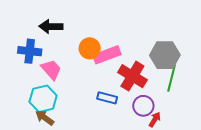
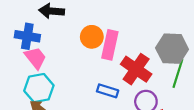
pink rectangle: (107, 55) -> (110, 45), turned -60
pink trapezoid: (51, 70) -> (35, 58), moved

